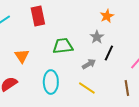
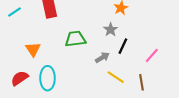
cyan ellipse: (51, 82) -> (48, 78), moved
yellow line: (87, 88) -> (116, 77), moved

